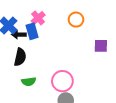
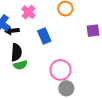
blue rectangle: (32, 31) -> (44, 36), moved
green semicircle: (29, 82) -> (20, 65), moved

